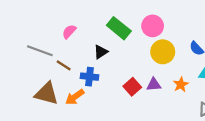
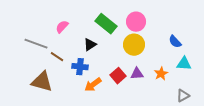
yellow circle: (163, 52) -> (134, 45), moved
orange arrow: (75, 97) -> (93, 85), moved

